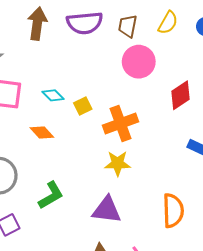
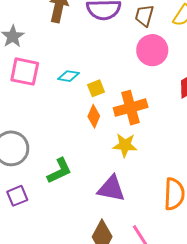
cyan diamond: (53, 95) -> (69, 76), turned -40
orange diamond: (42, 132) -> (94, 116), moved, turned 60

